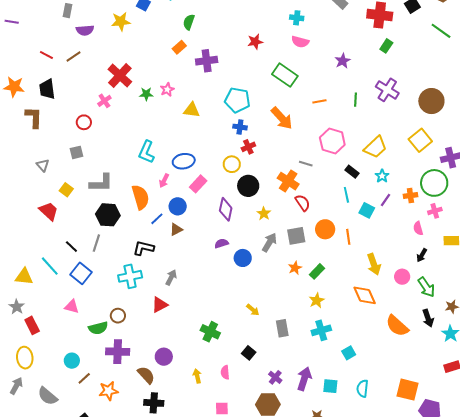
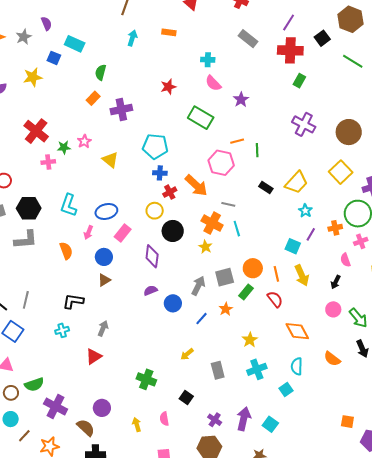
pink semicircle: (300, 42) -> (213, 83), turned 36
purple star: (343, 61) -> (241, 100), moved
green line: (355, 100) -> (257, 150), moved
pink cross: (104, 101) -> (48, 162), moved, turned 32
yellow triangle: (192, 110) -> (110, 160), turned 36
orange arrow: (282, 118) -> (196, 185), moved
pink hexagon: (332, 141) -> (221, 163), moved
black rectangle: (352, 172) -> (266, 188), moved
cyan line: (346, 195) -> (237, 229), moved
orange semicircle: (140, 197) -> (66, 251), size x0.7
red semicircle: (303, 203) -> (275, 299), moved
yellow star: (264, 214) -> (205, 247), moved
black hexagon: (108, 215) -> (29, 208), moved
blue line: (157, 219) -> (202, 319), moved
black arrow: (422, 255) -> (336, 282), moved
yellow arrow: (374, 264) -> (302, 275), moved
green rectangle: (317, 271) -> (246, 292), moved
cyan cross: (130, 276) -> (62, 330), size x0.6
yellow arrow: (253, 310) -> (187, 354), turned 104
brown circle: (118, 316) -> (11, 393), moved
orange semicircle: (397, 326) -> (332, 359), size x0.7
purple cross: (118, 352) -> (56, 406), turned 30
cyan square: (330, 386) -> (270, 424), turned 35
cyan semicircle: (362, 389) -> (297, 366), moved
orange square: (408, 390) -> (347, 422), size x0.6

